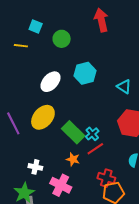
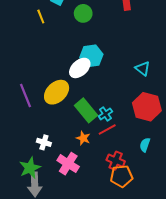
yellow line: (21, 46) -> (41, 17), turned 56
cyan hexagon: (85, 73) -> (91, 56), moved
white ellipse: (50, 82) -> (80, 68), moved

